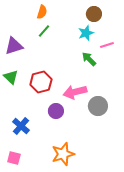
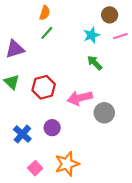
brown circle: (94, 14) -> (110, 15), moved
pink line: (107, 45) -> (120, 36), moved
purple circle: (56, 111) -> (52, 128), moved
pink square: (14, 158) -> (35, 168), moved, turned 32

